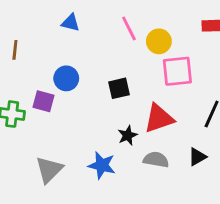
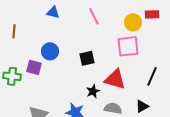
yellow circle: (159, 41) -> (133, 22), moved
red triangle: (159, 118) -> (115, 79), turned 35

